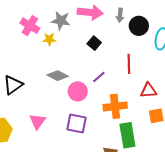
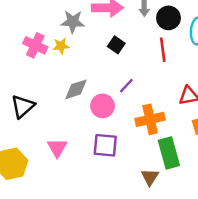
pink cross: (30, 26) -> (35, 45), moved
red line: (129, 64) -> (163, 50), moved
gray diamond: (58, 76) -> (76, 89), turned -40

